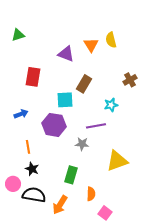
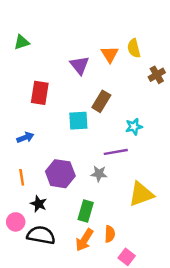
purple triangle: (66, 54) -> (80, 65), turned 30
brown cross: (130, 80) -> (157, 75), moved
purple hexagon: (54, 125) -> (60, 174), moved
orange line: (28, 147) -> (22, 177), moved
orange arrow: (60, 205) -> (84, 240), moved

